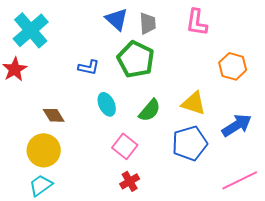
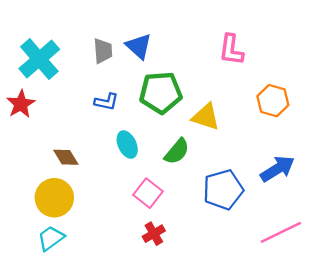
gray trapezoid: (148, 23) -> (103, 51), moved
green pentagon: (136, 59) -> (161, 92), turned -30
yellow triangle: (194, 103) -> (206, 117), moved

